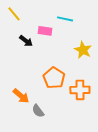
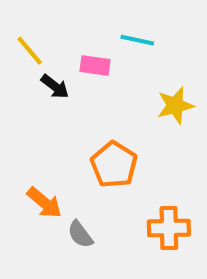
yellow line: (14, 14) -> (30, 51), moved
yellow star: (83, 50) -> (175, 106), turned 30
orange cross: (80, 90) -> (169, 228), moved

